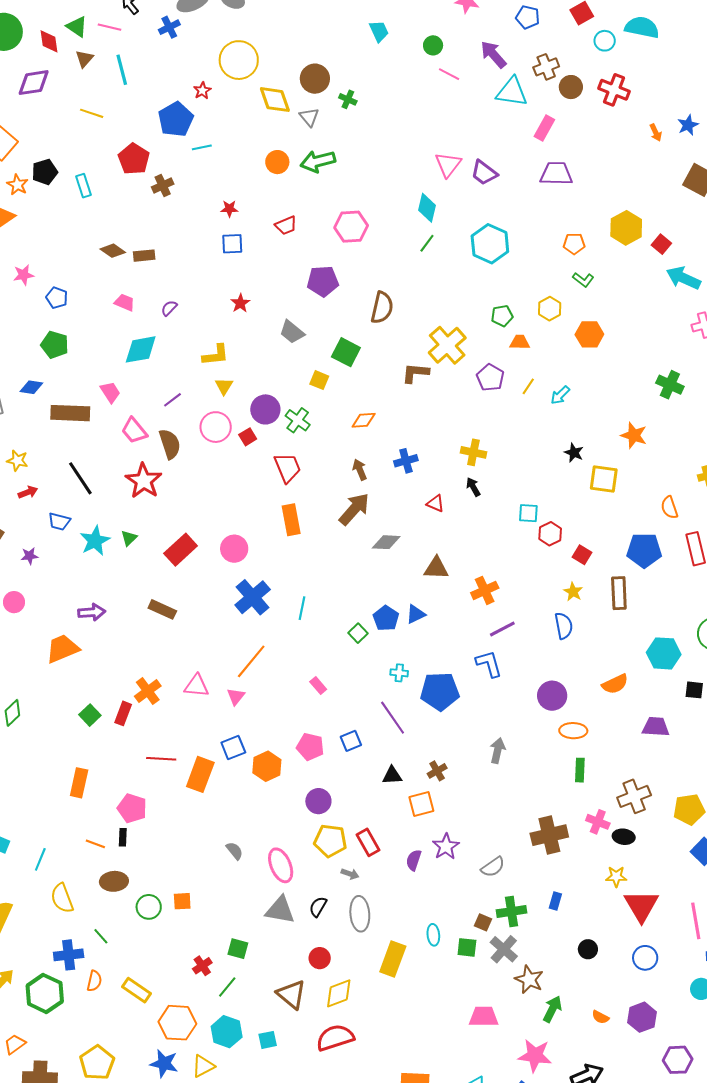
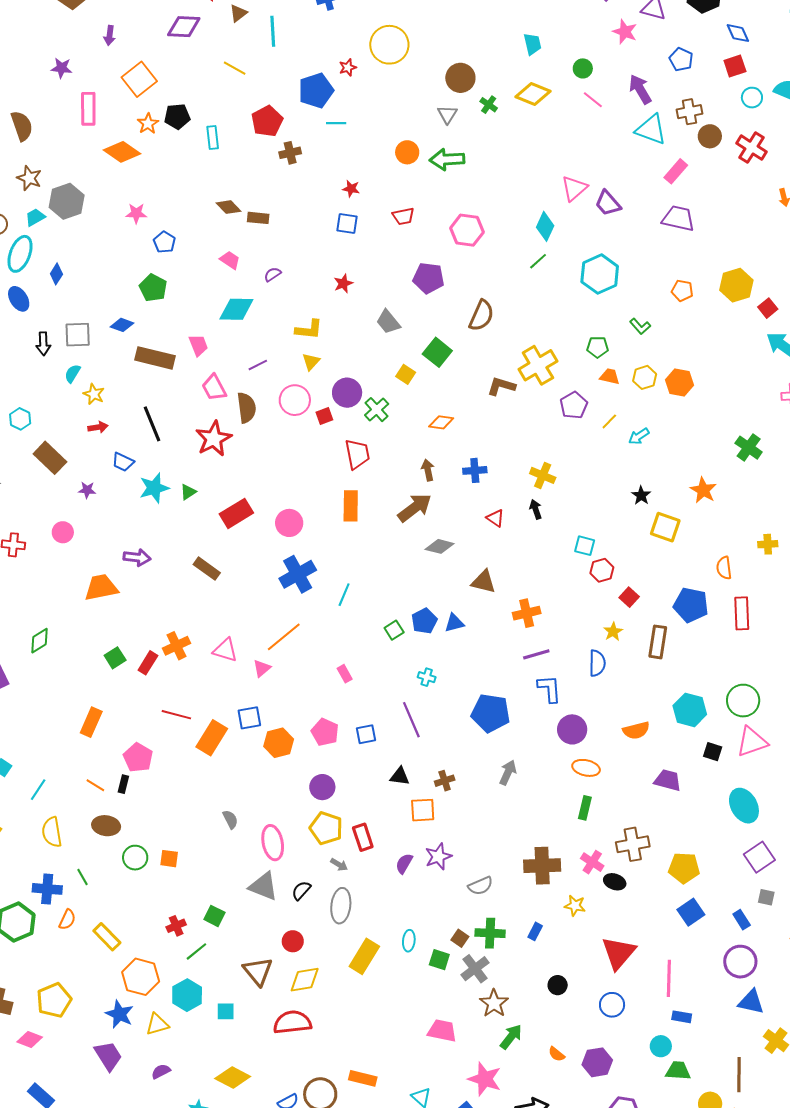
yellow diamond: (275, 100) -> (533, 94), moved, turned -60
green L-shape: (583, 280) -> (640, 326), moved
yellow hexagon: (550, 309) -> (645, 377), moved
blue L-shape: (489, 664) -> (549, 689), moved
blue pentagon: (440, 691) -> (491, 713), moved
yellow star: (616, 877) -> (575, 906), moved

